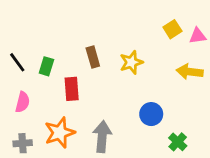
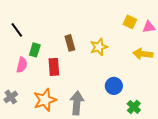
yellow square: (172, 29) -> (130, 22), turned -32
black line: (17, 62) -> (17, 30), moved
pink semicircle: (23, 102) -> (22, 65), moved
gray cross: (23, 143) -> (11, 97), moved, turned -32

